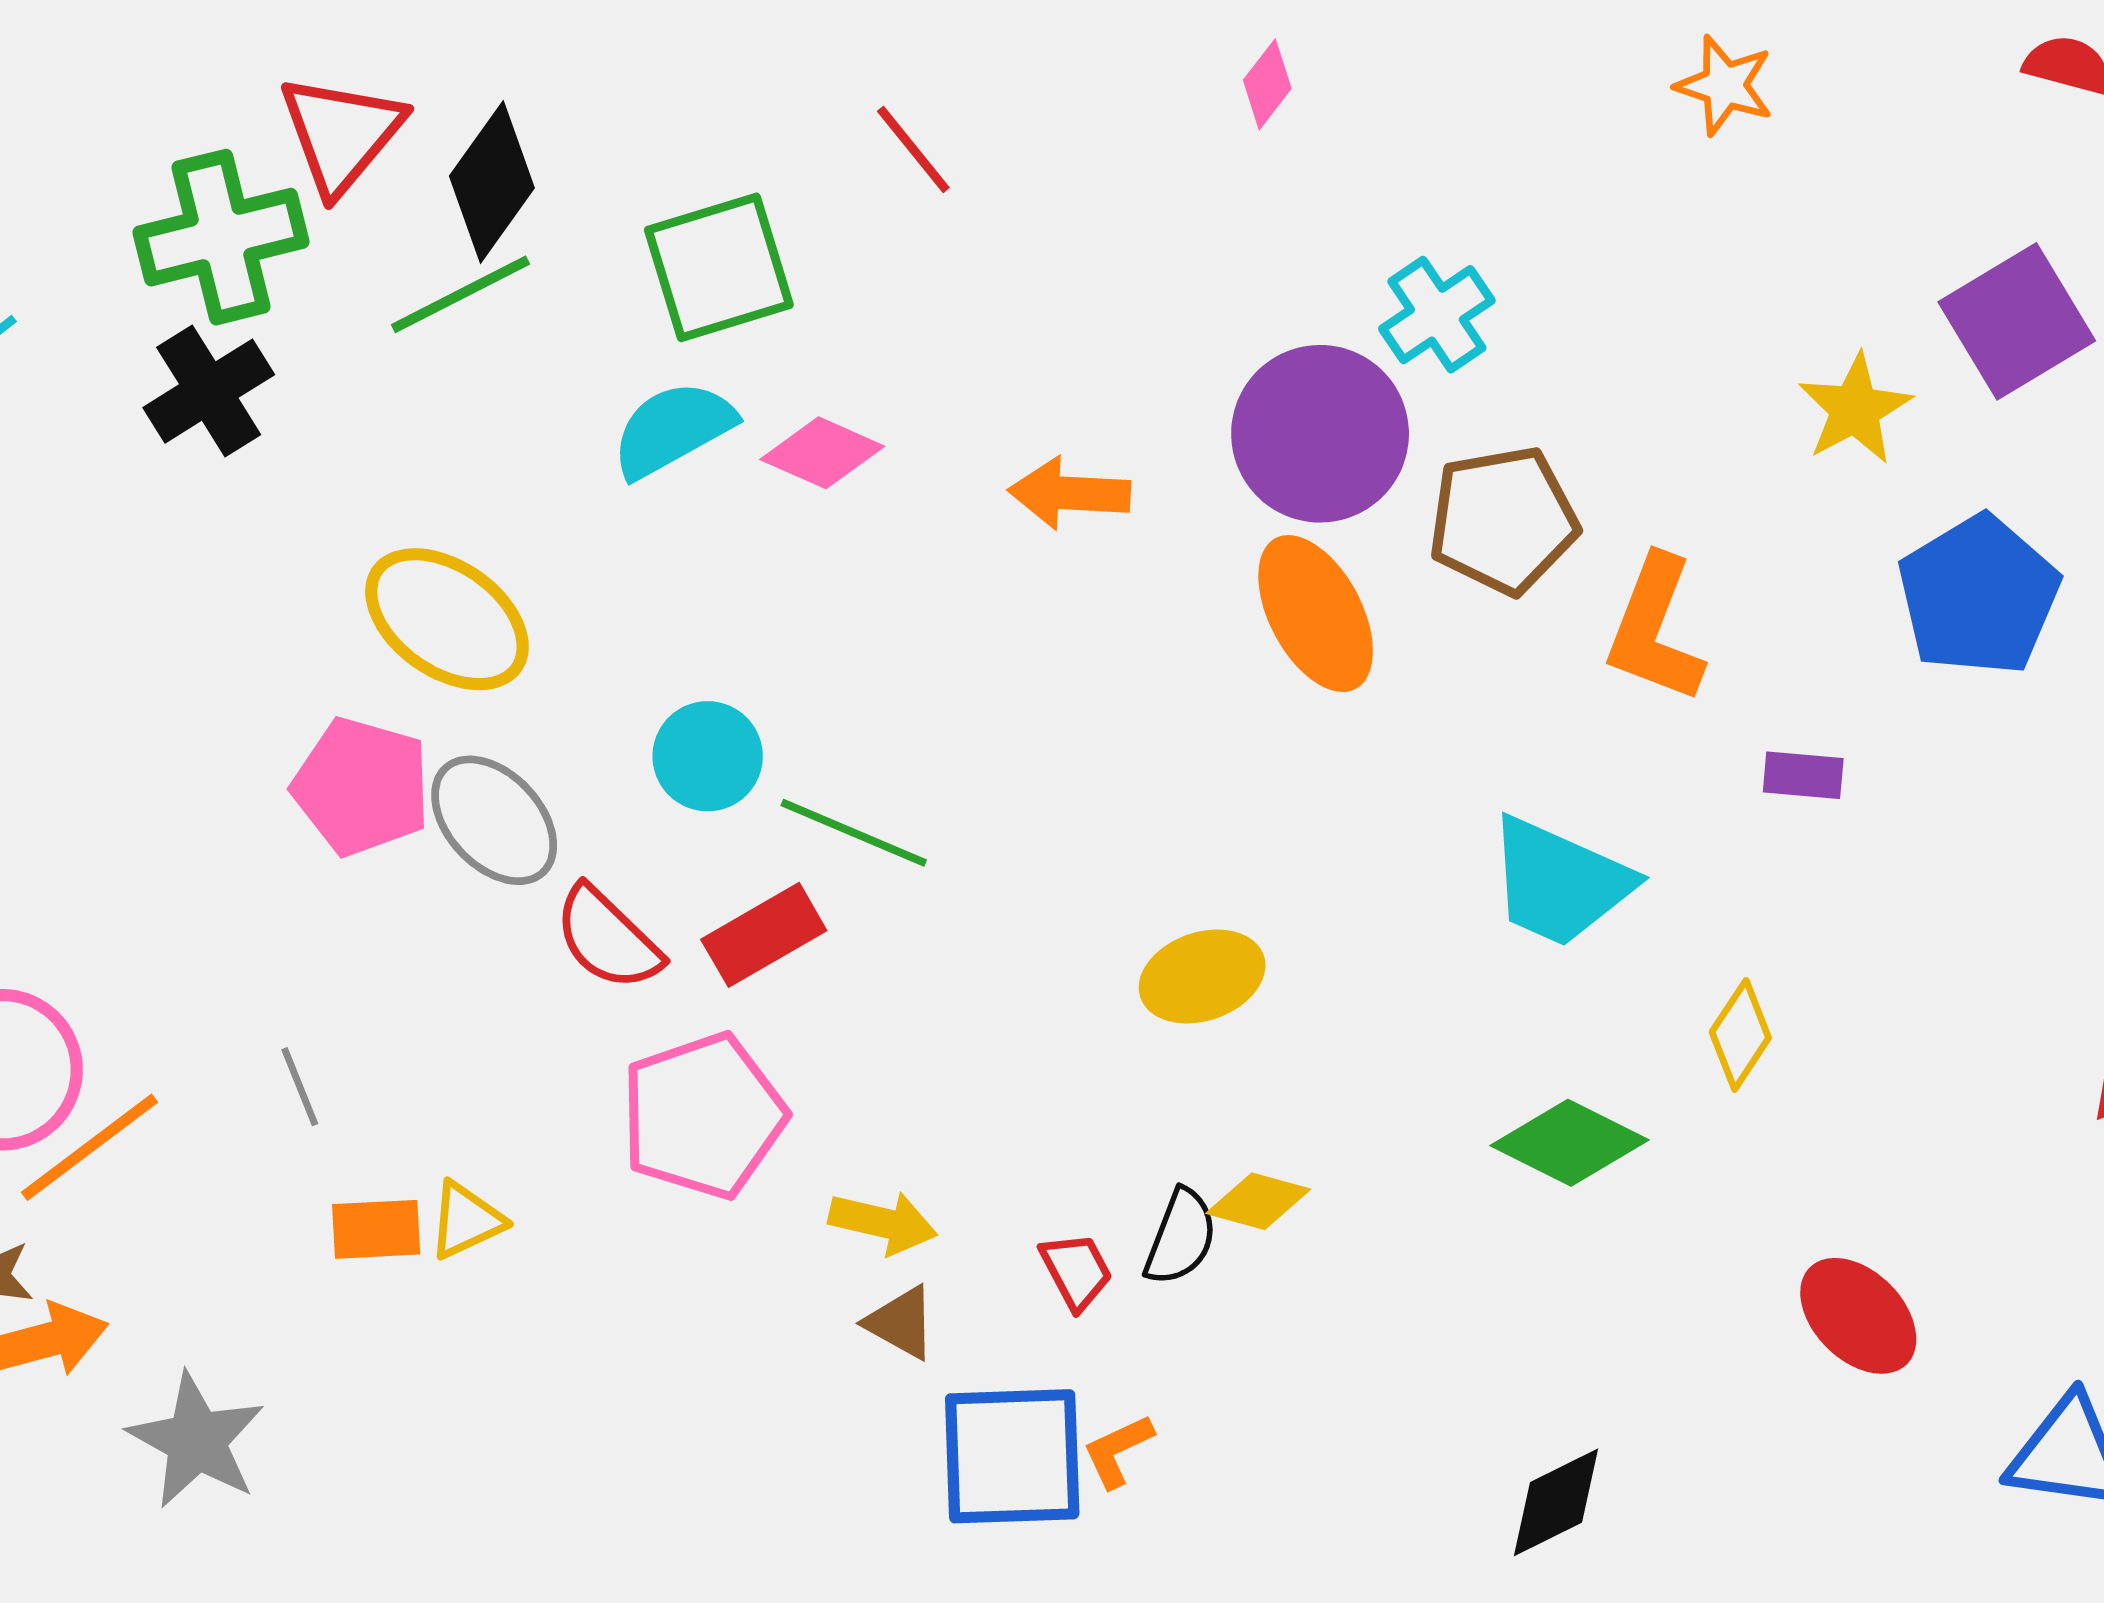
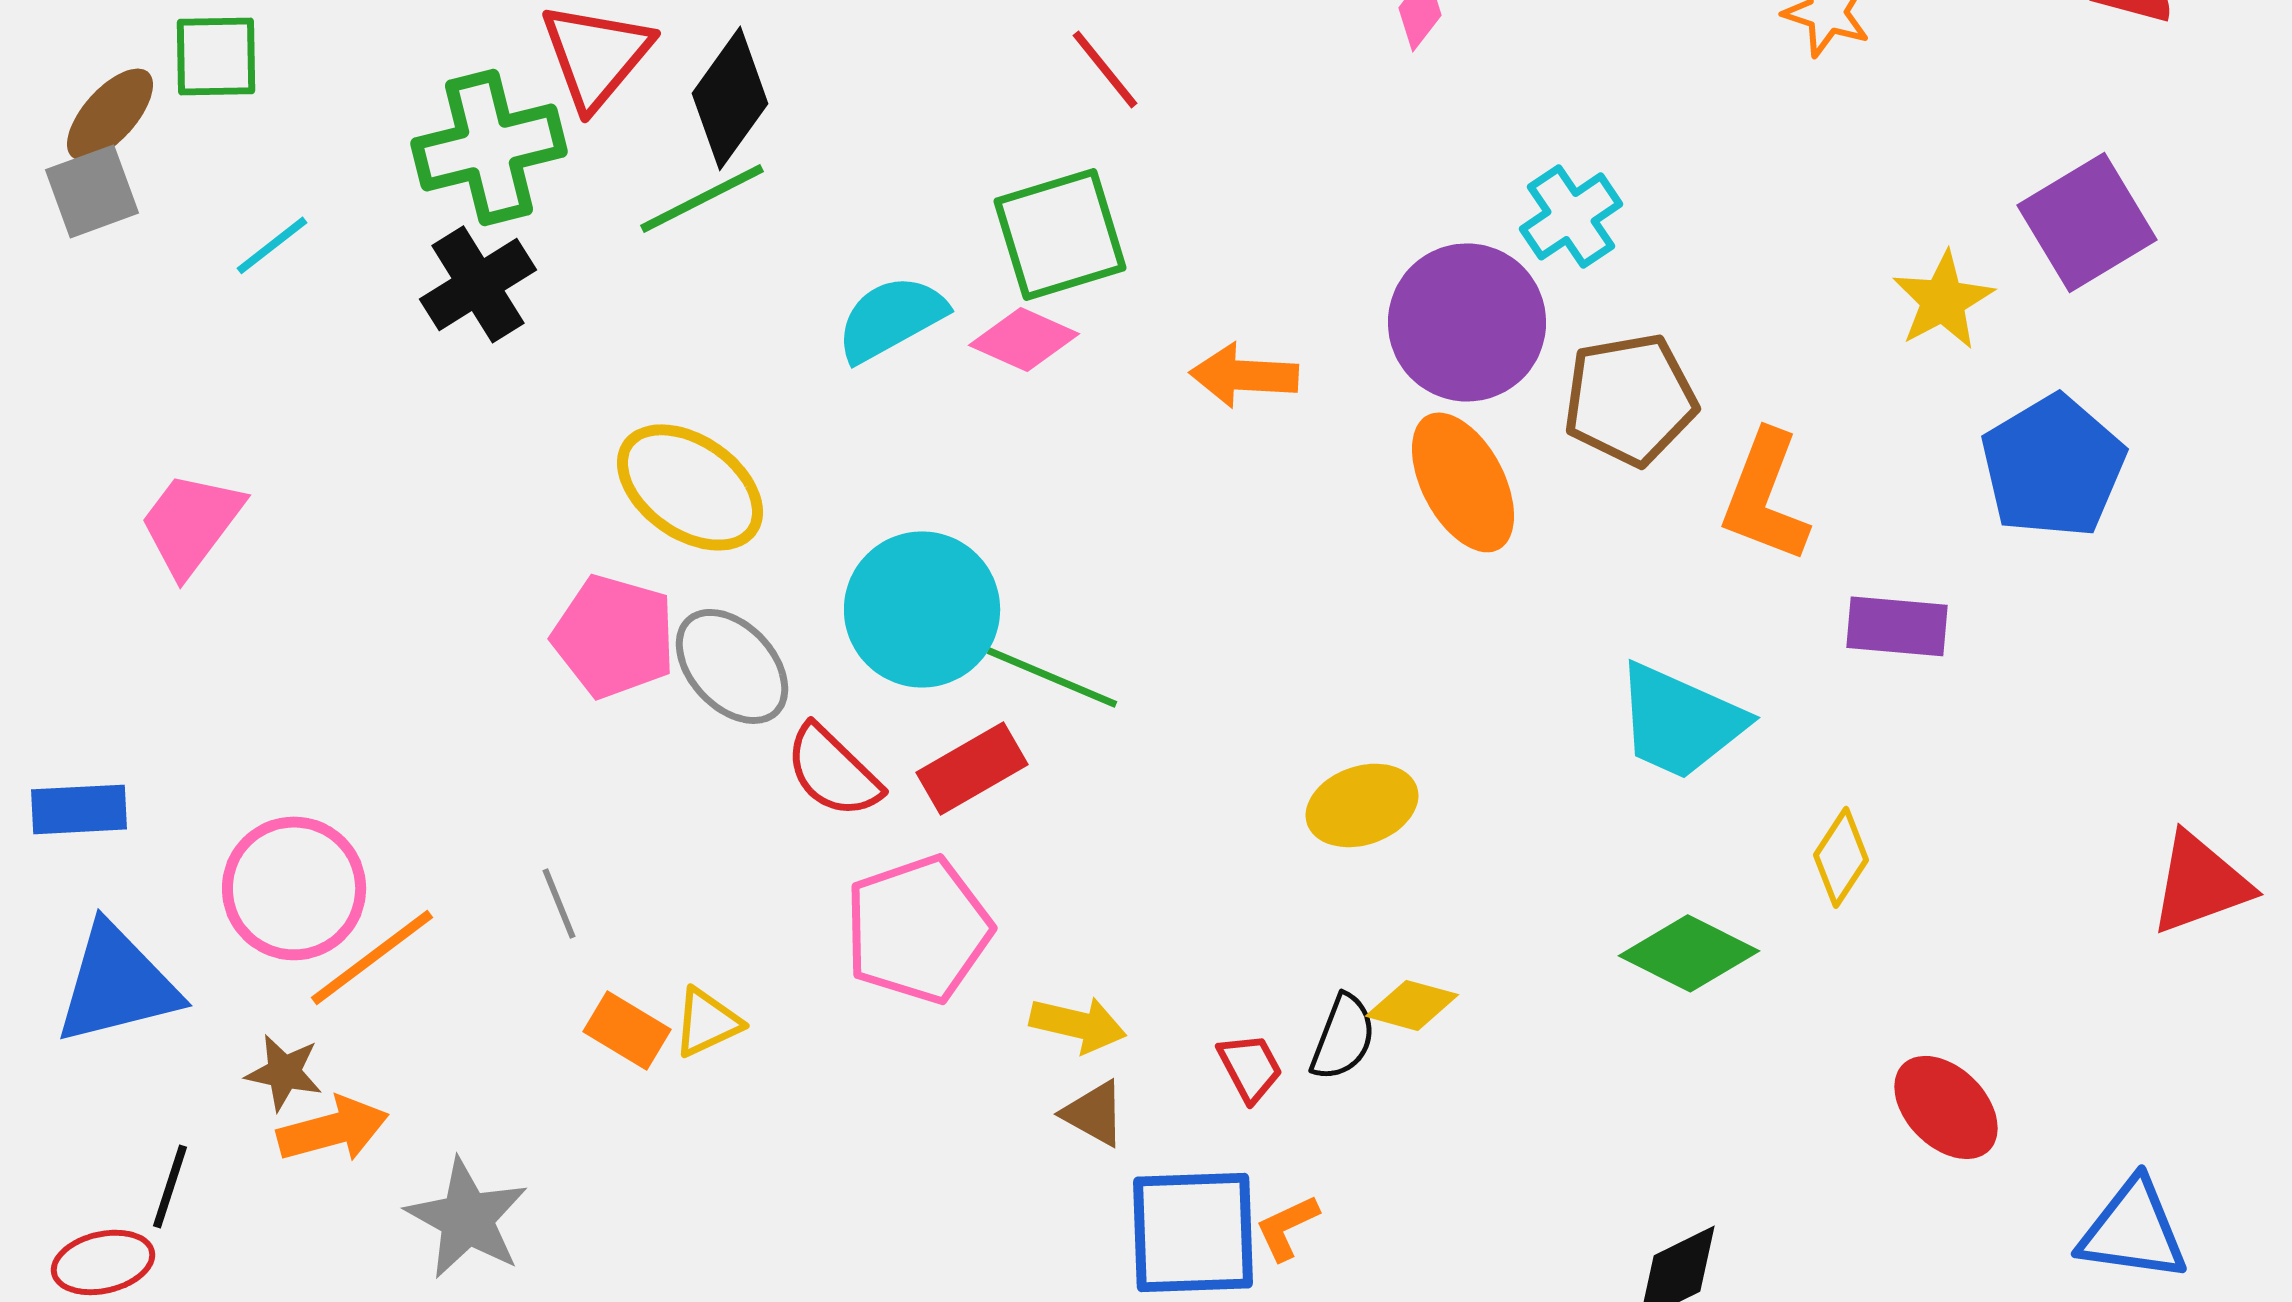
green square: (719, 267) -> (1060, 234), moved
cyan circle: (708, 756) -> (922, 609), size x1.6
purple rectangle: (1803, 775) -> (1897, 626), size x1.4
orange rectangle: (376, 1229) -> (627, 1030), turned 34

